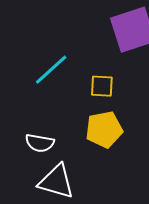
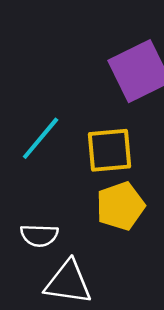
yellow square: (102, 86) -> (109, 150), size x1.5

